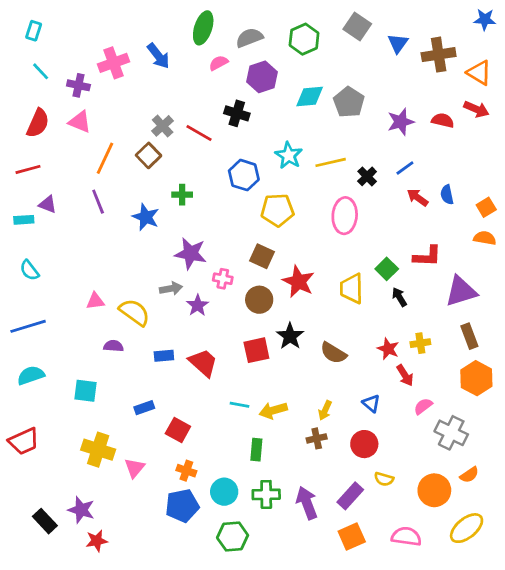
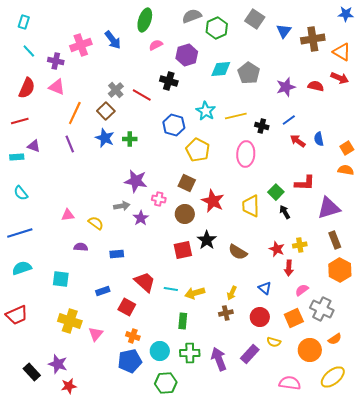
gray semicircle: (249, 38) -> (192, 16), moved
black cross: (367, 176) -> (262, 126), turned -32
yellow pentagon: (277, 210) -> (198, 150), turned 30
blue star: (146, 217) -> (105, 138), moved
yellow semicircle: (134, 312) -> (96, 223), size x0.7
red trapezoid: (203, 363) -> (145, 282), moved
red arrow: (405, 375) -> (289, 268), turned 35
orange square: (352, 536) -> (294, 318), moved

